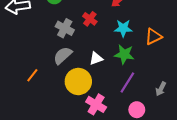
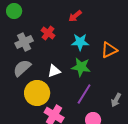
gray cross: (65, 28) -> (24, 42), turned 36

